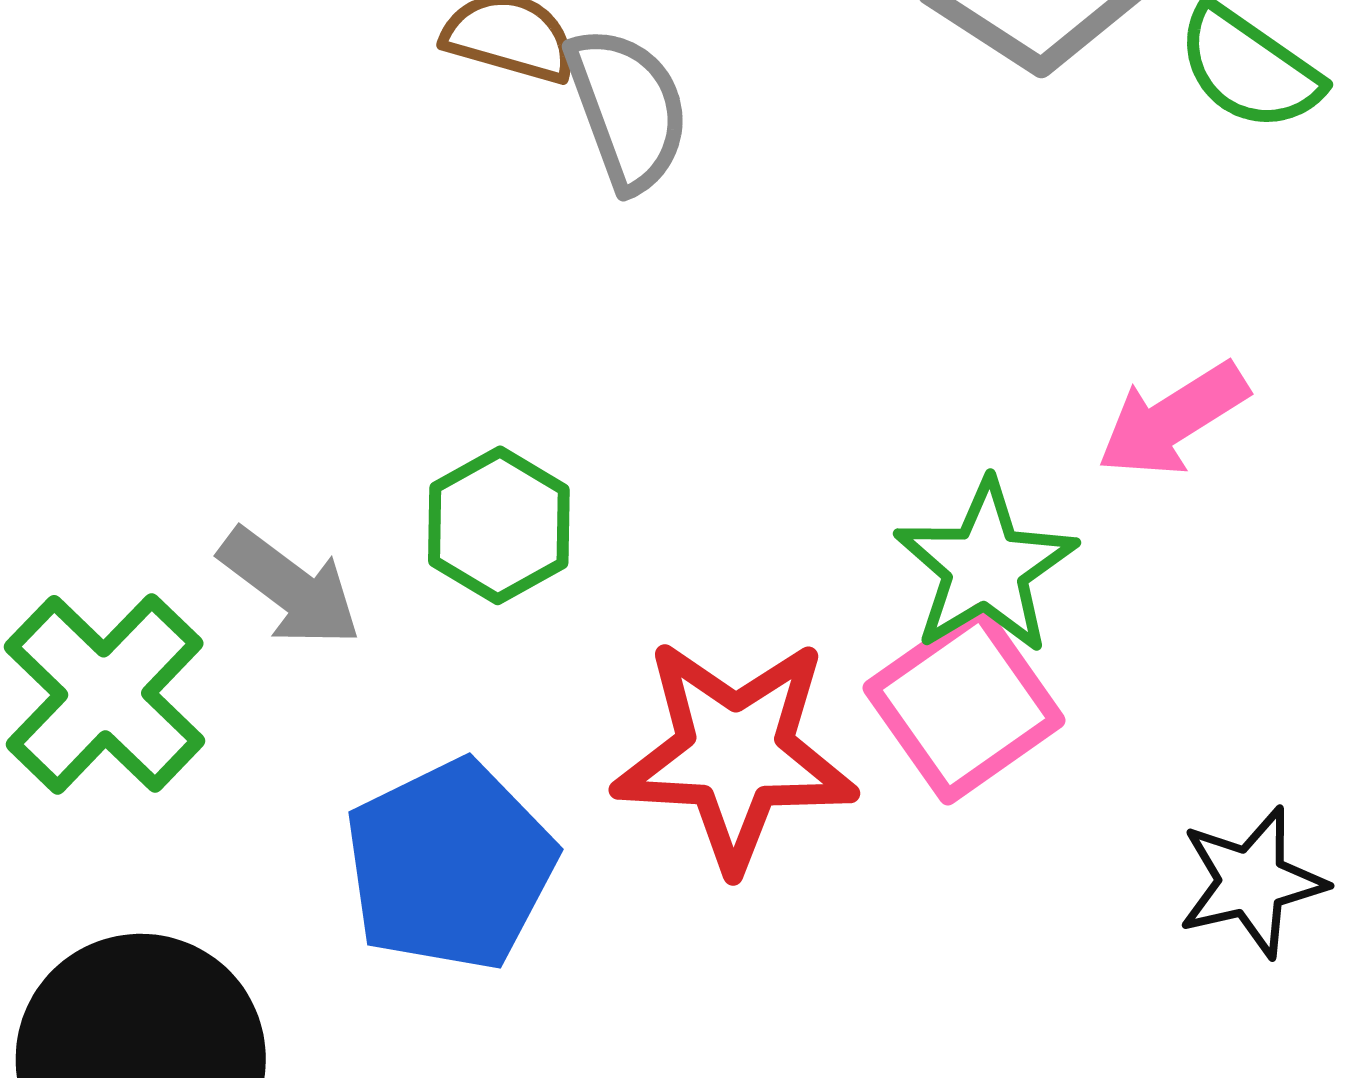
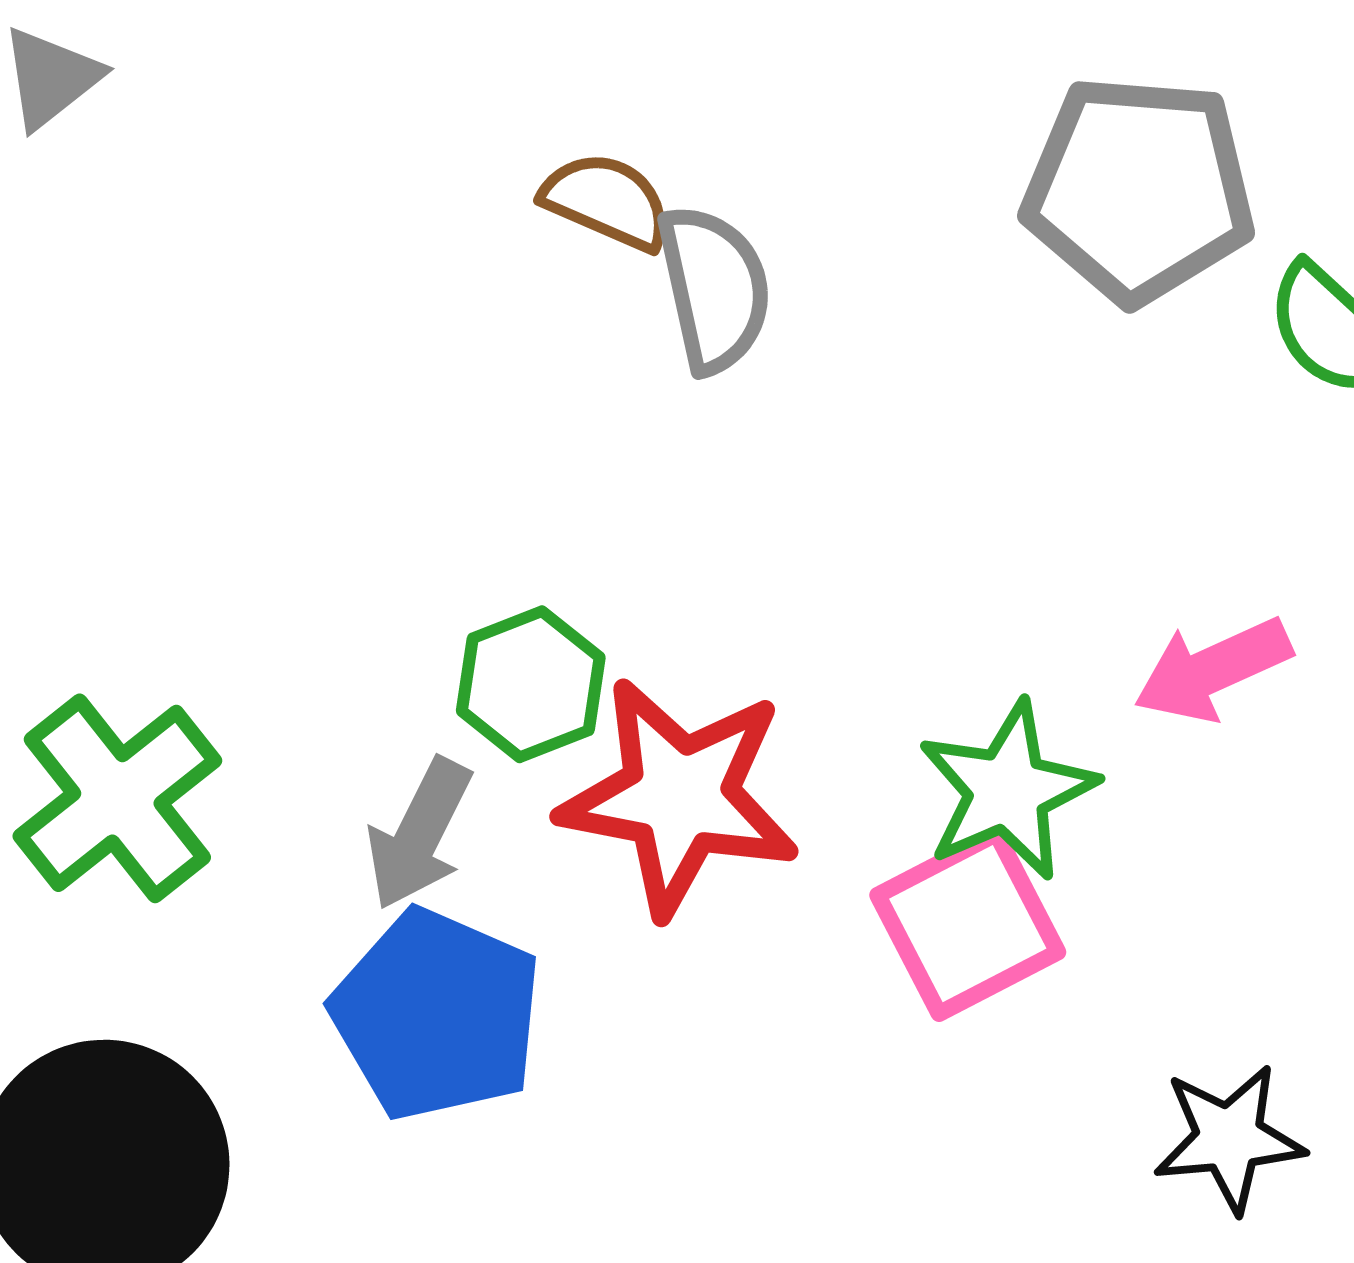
gray arrow: (290, 587) -> (419, 834), moved, turned 72
red star: (735, 754) -> (680, 797), moved
blue pentagon: (450, 865) -> (437, 1015), turned -30

